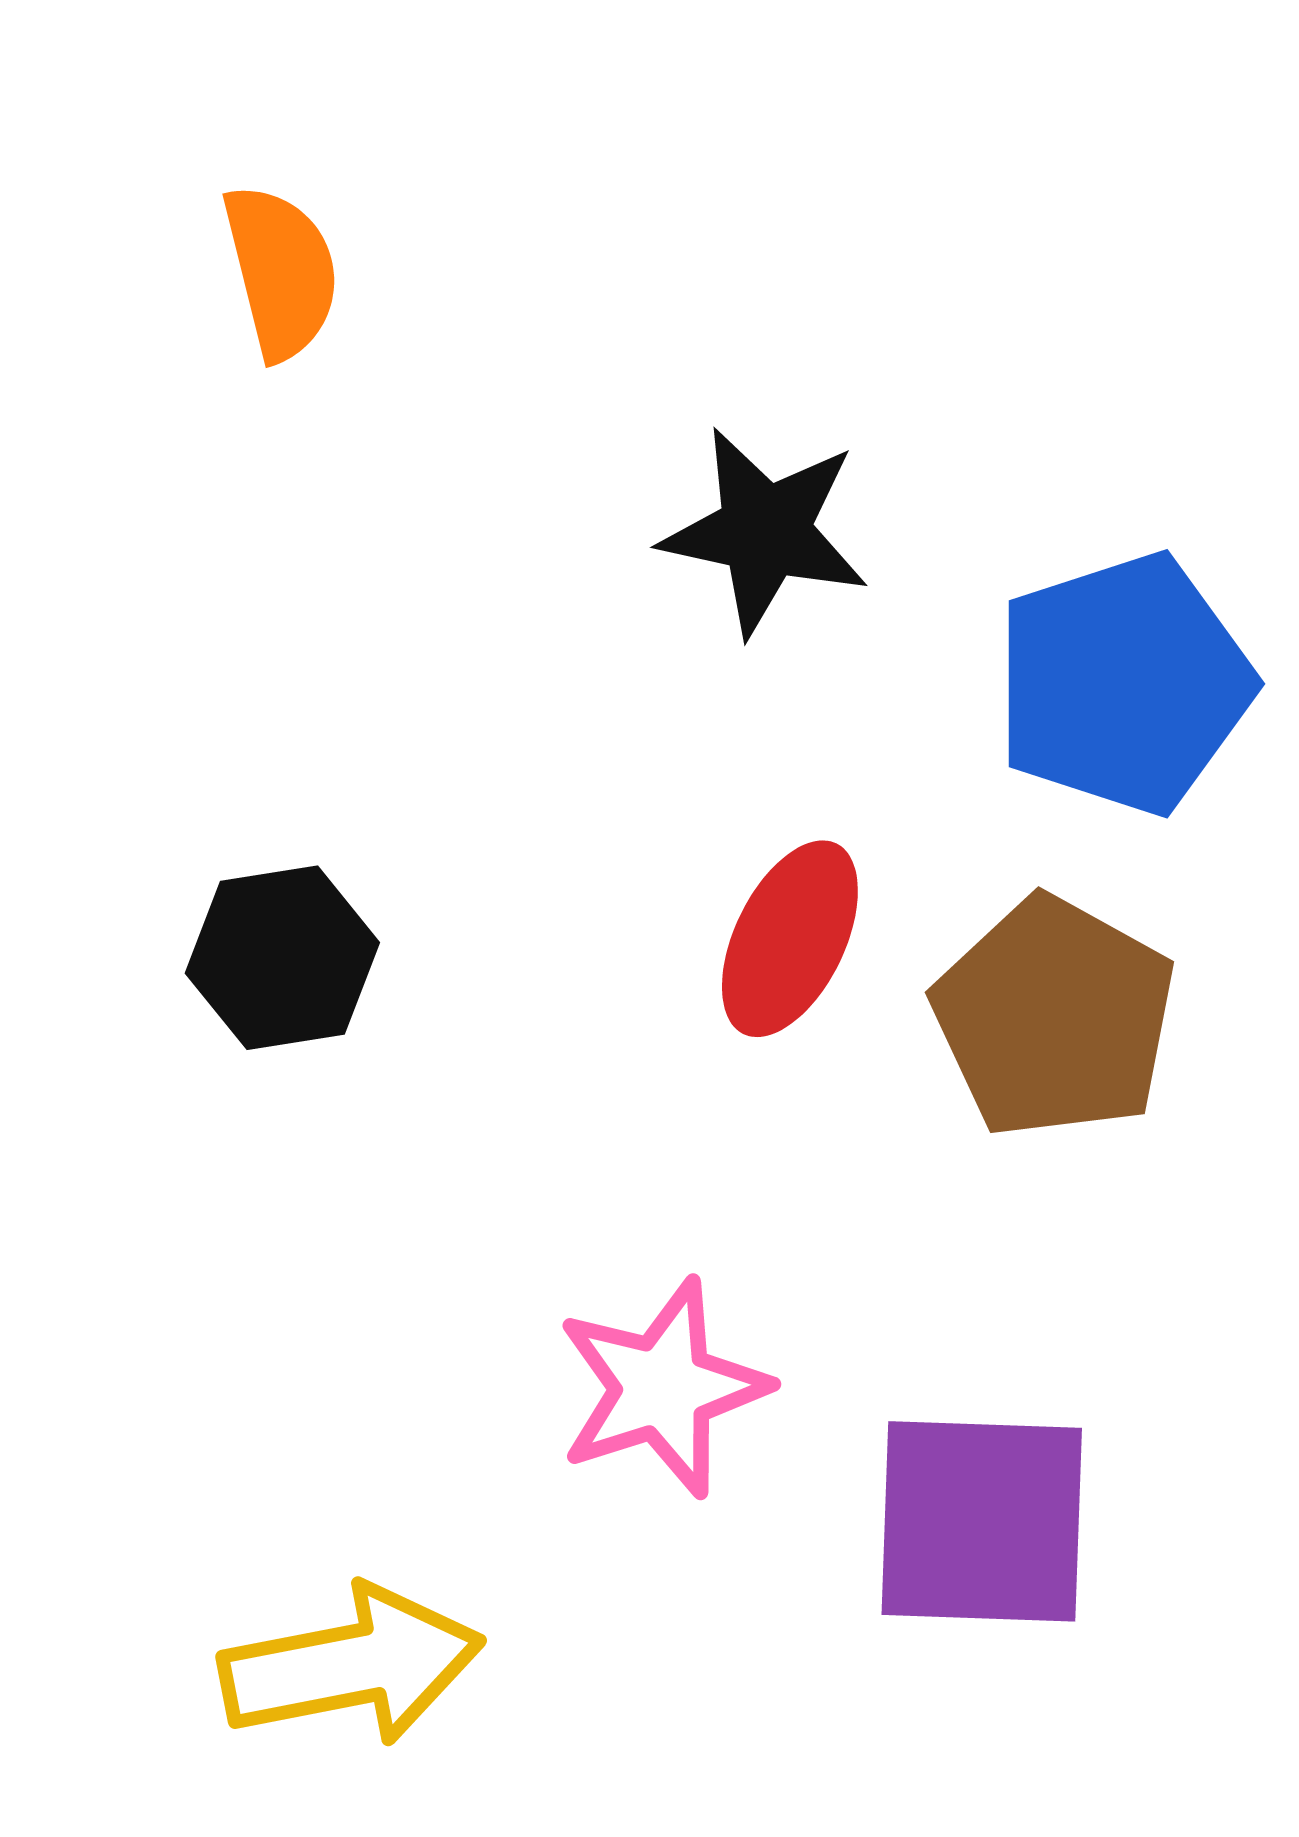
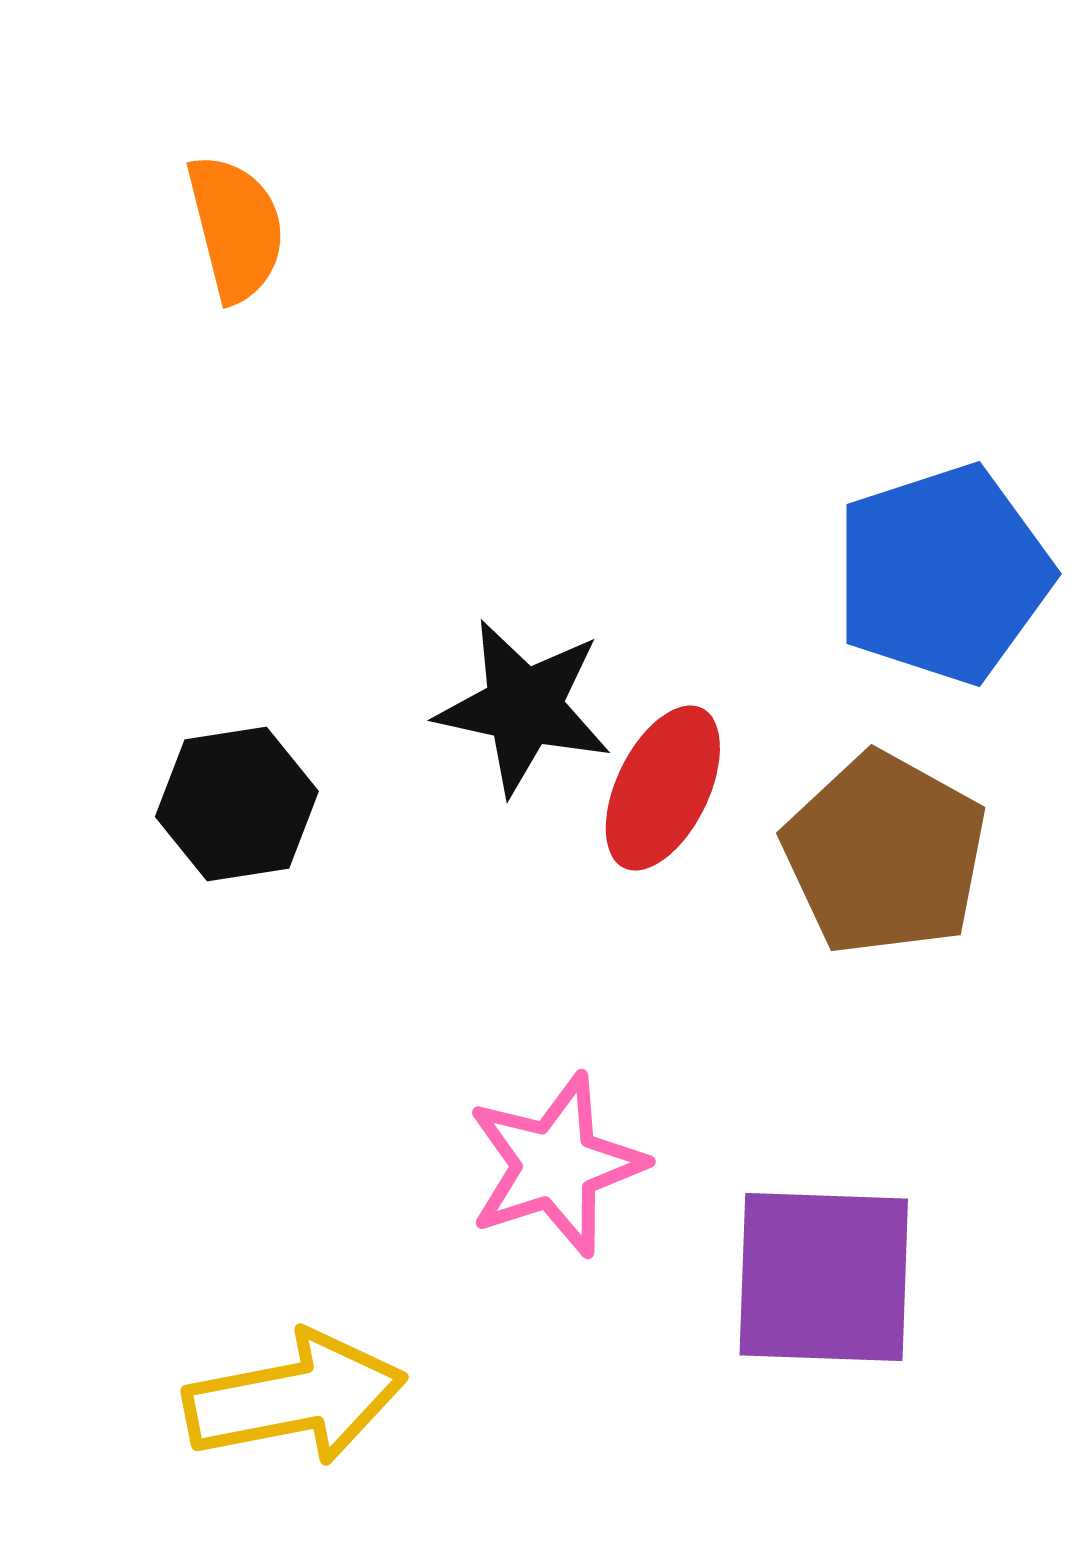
black star: (765, 531) -> (524, 707), moved

